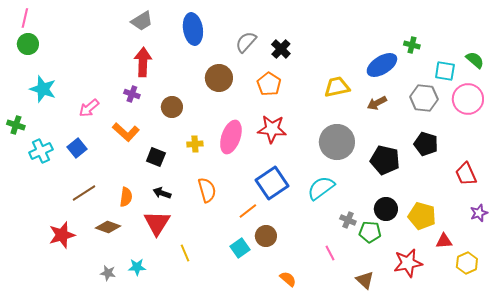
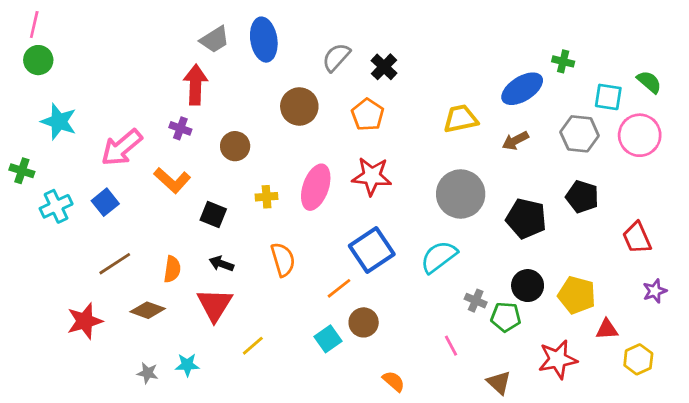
gray trapezoid: (142, 21) -> (215, 40), moved
pink arrow: (89, 108) -> (122, 148), size x1.5
yellow line: (185, 253) -> (253, 346), turned 72

